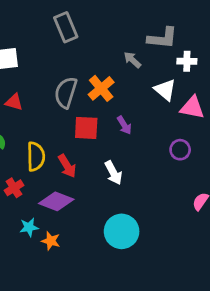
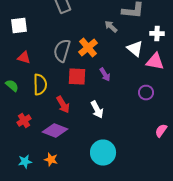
white cross: (187, 61) -> (157, 34), moved
yellow semicircle: (36, 157) -> (40, 85), moved
cyan star: (29, 227) -> (25, 162), moved

